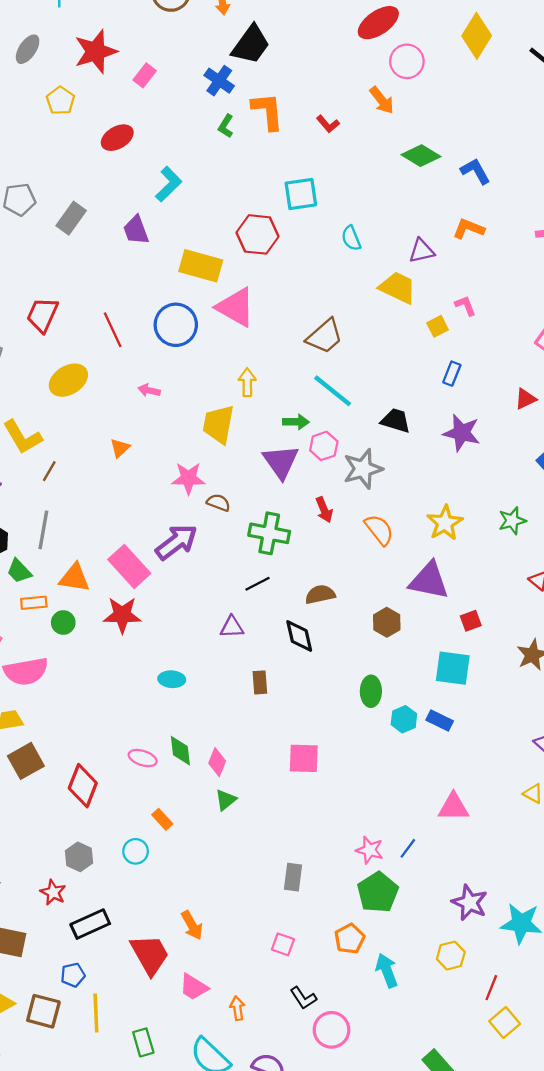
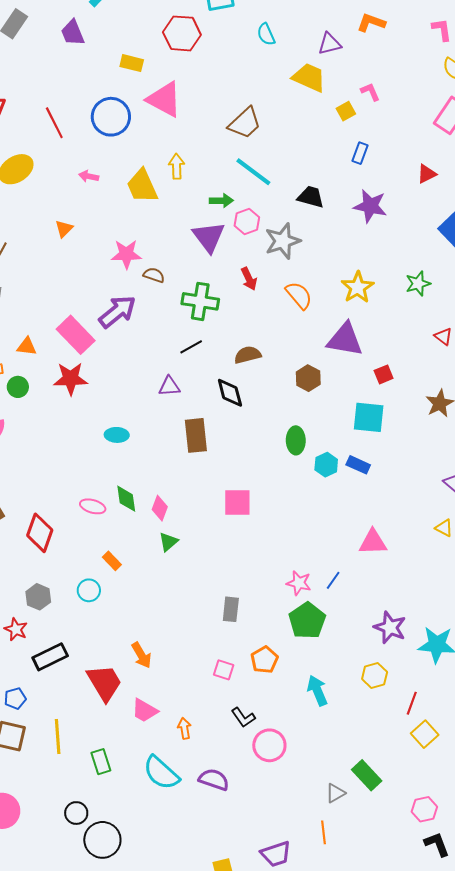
yellow rectangle: (201, 266) -> (132, 63), size x0.6
yellow trapezoid: (218, 424) -> (142, 186), moved, turned -33
orange triangle: (74, 578) -> (27, 346), size x0.7
brown rectangle: (260, 682) -> (196, 435), size x1.6
orange pentagon: (350, 939) -> (264, 660), moved
blue pentagon: (73, 975) -> (15, 698), moved

